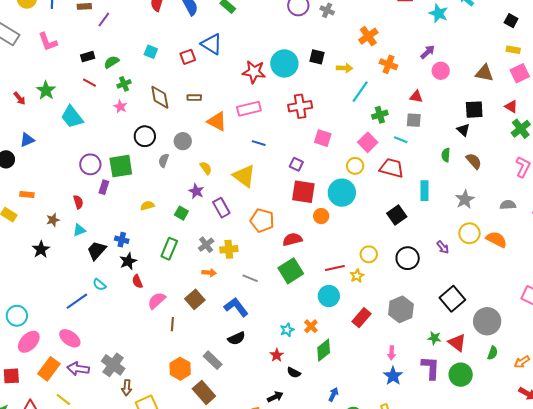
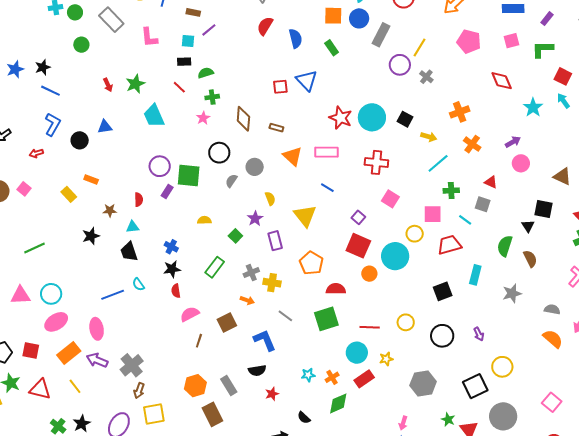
cyan square: (151, 52) -> (188, 41), moved, turned -32
pink square: (368, 142) -> (433, 214), turned 30
green semicircle: (446, 155) -> (505, 246), size x1.5
red trapezoid: (392, 168) -> (449, 245), turned -45
yellow circle: (469, 233) -> (502, 367), moved
orange semicircle: (496, 239) -> (553, 339), moved
black trapezoid: (97, 251) -> (129, 252), moved, turned -75
yellow star: (357, 276) -> (386, 359), moved
red rectangle: (361, 318) -> (364, 379), moved
pink ellipse: (70, 338) -> (97, 329), turned 30
red star: (277, 355) -> (272, 394), moved

